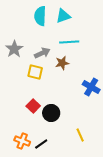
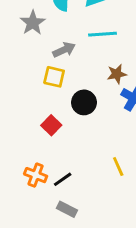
gray star: (14, 49) -> (33, 23), moved
brown star: (62, 63) -> (117, 74), moved
black circle: (51, 113) -> (84, 102), moved

